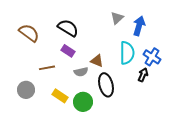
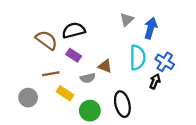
black semicircle: (68, 28) -> (74, 30), turned -45
brown semicircle: (29, 33) -> (46, 40), moved
black ellipse: (106, 85) -> (122, 104), moved
yellow rectangle: (60, 96) -> (65, 93), moved

